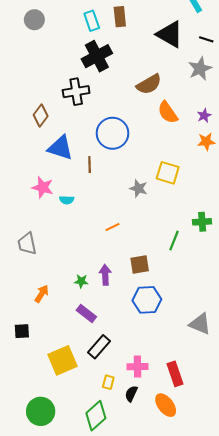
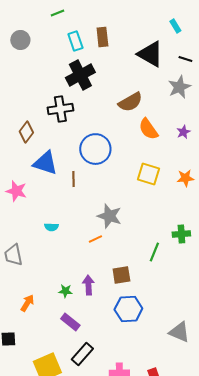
orange star: (206, 142) -> (185, 178), moved
yellow square: (168, 173) -> (148, 174), moved
pink star: (43, 187) -> (16, 191), moved
gray star: (139, 188) -> (109, 216), moved, size x1.4
cyan semicircle: (67, 200) -> (51, 227), moved

